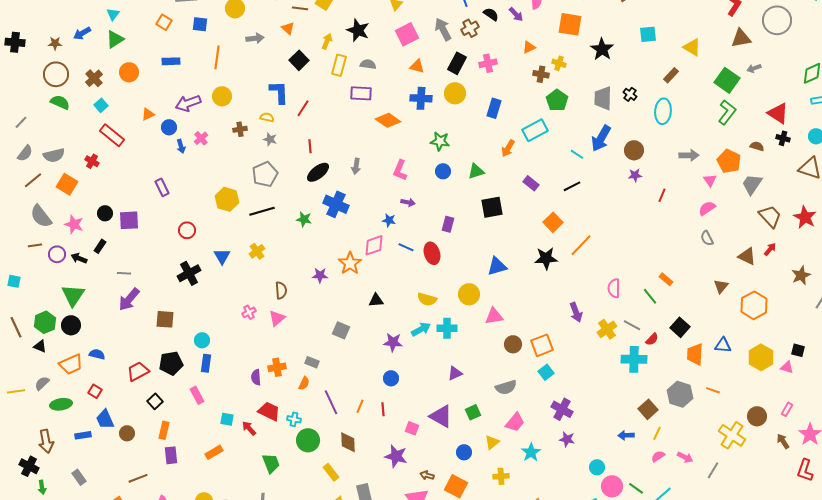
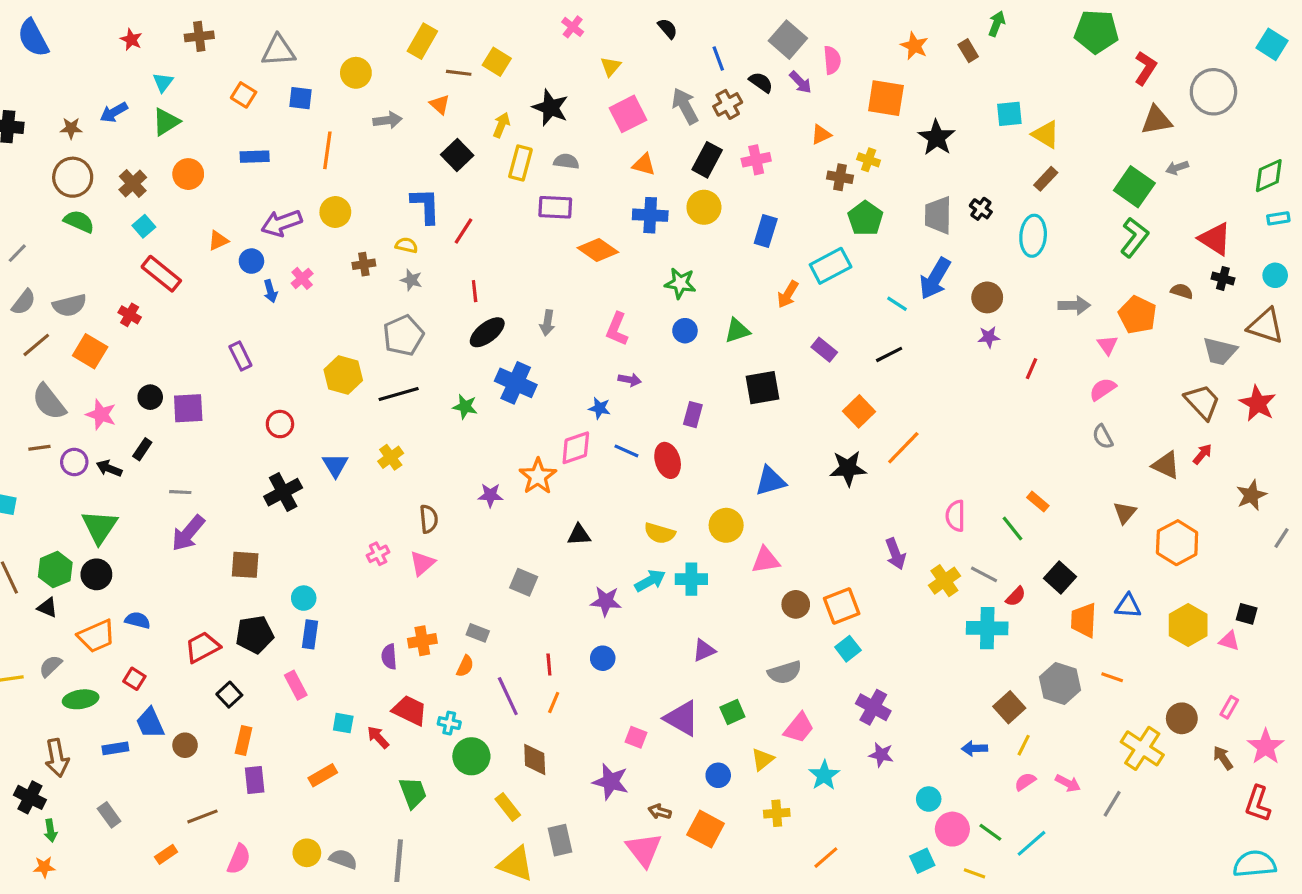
yellow triangle: (692, 47) -> (1046, 134), moved
gray trapezoid: (752, 184) -> (1220, 351), moved, turned -110
red line: (383, 409) -> (549, 665), moved

